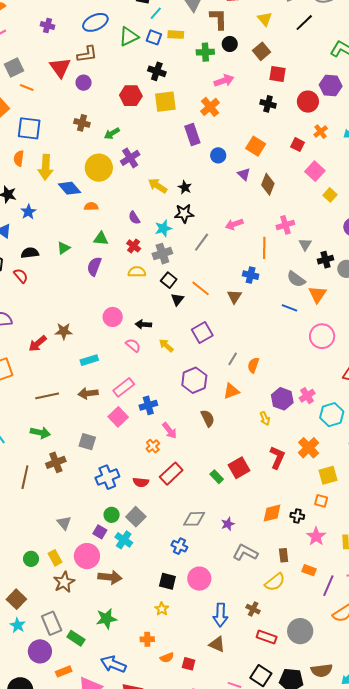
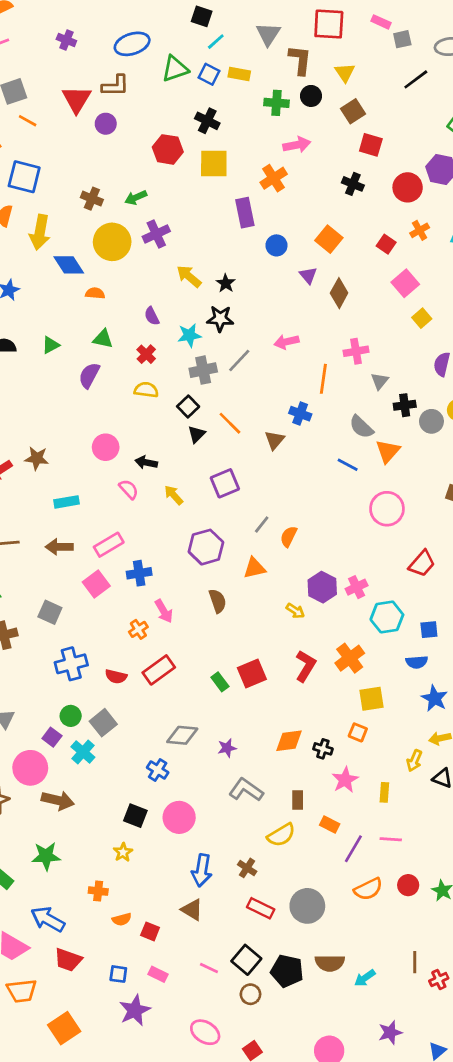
yellow triangle: (265, 19) -> (345, 73), moved
brown cross: (82, 123) -> (92, 199), moved
gray cross: (162, 254) -> (203, 370), moved
yellow arrow: (265, 418) -> (295, 611), turned -40

